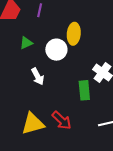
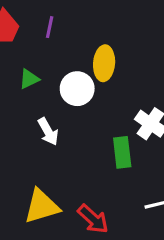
red arrow: (62, 120) -> (93, 219), moved

